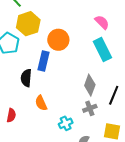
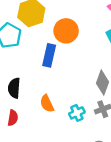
black semicircle: (26, 78) -> (14, 88), moved
cyan cross: (66, 123) -> (77, 113), moved

